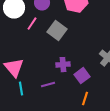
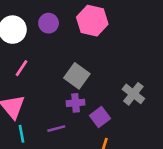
pink line: (32, 24) -> (22, 68), moved
gray square: (57, 31) -> (77, 76), moved

